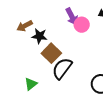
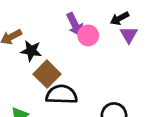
black semicircle: (62, 68) -> (62, 95), turned 55

